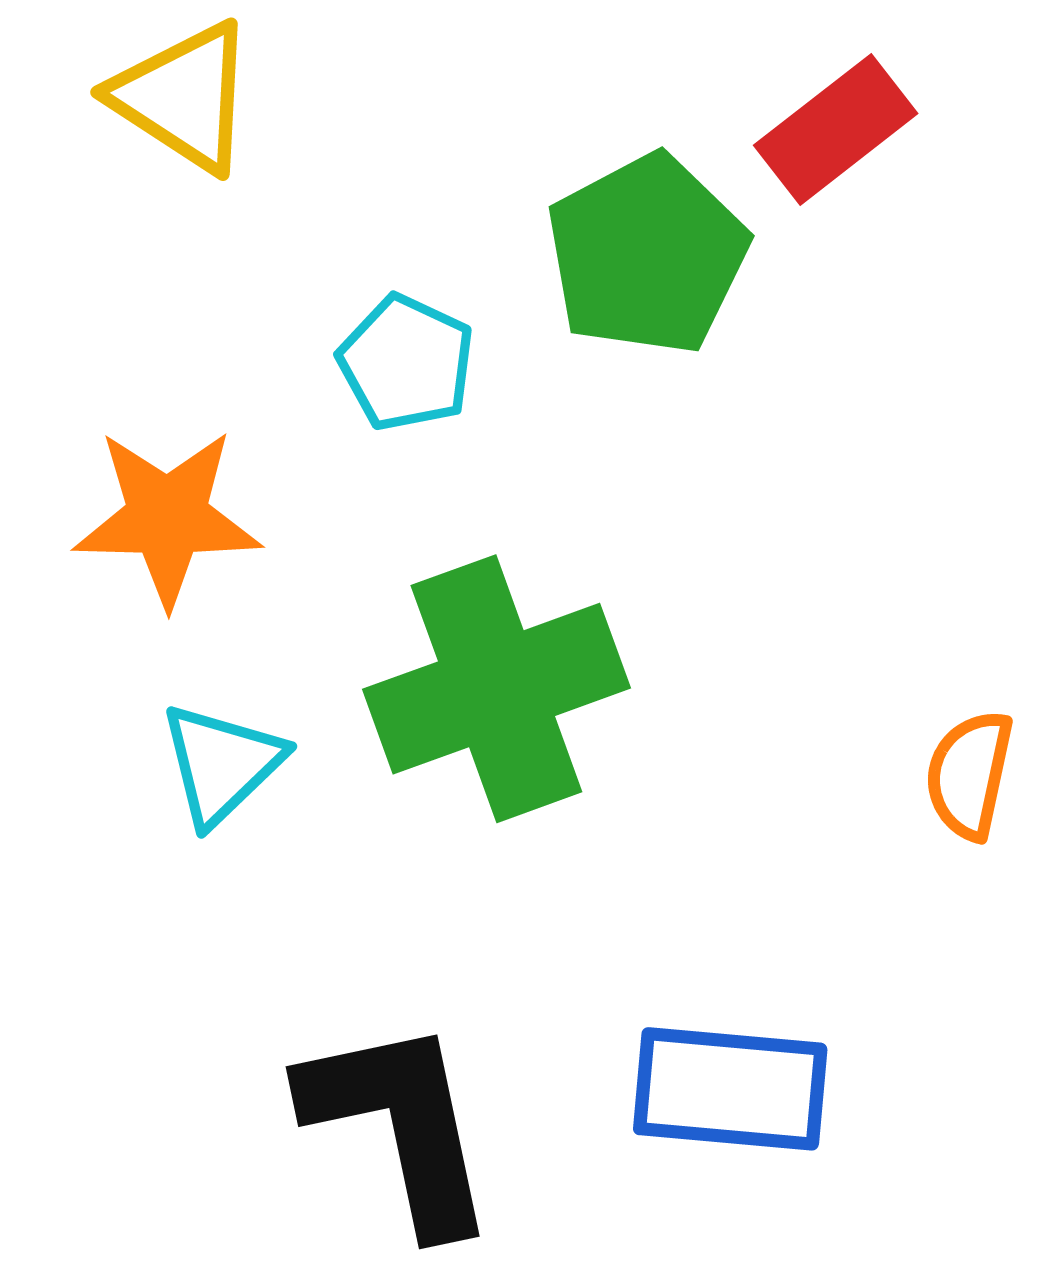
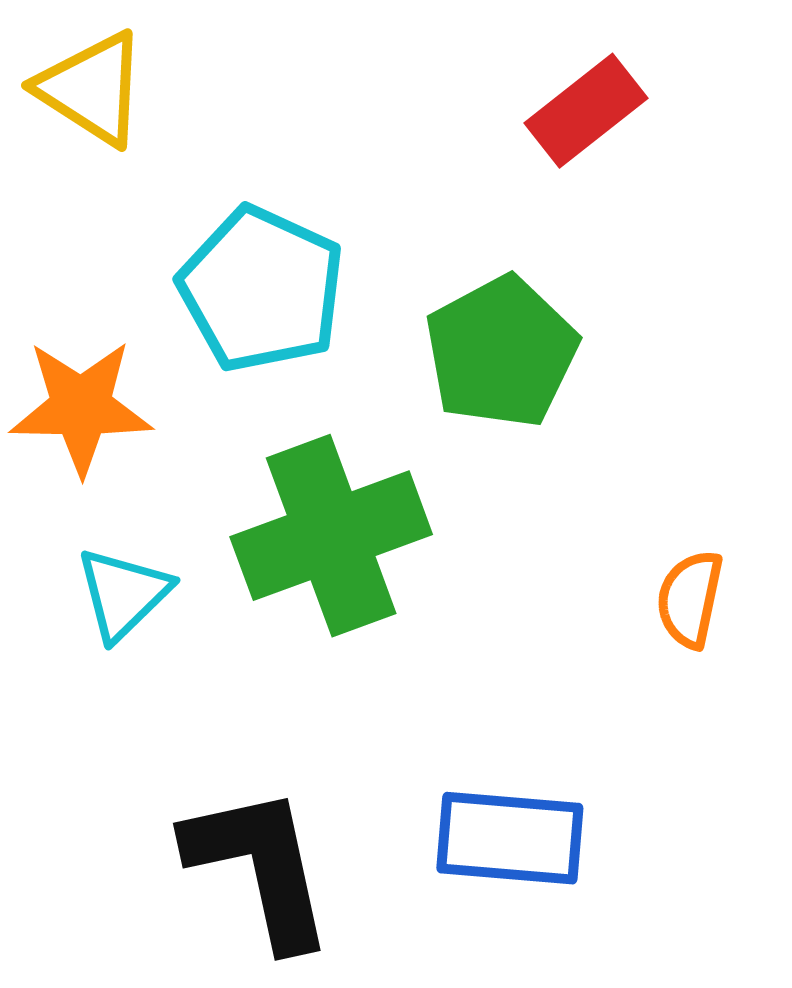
green pentagon: (647, 255) -> (501, 352), moved
cyan pentagon: (406, 363) -> (262, 289), size x1.6

